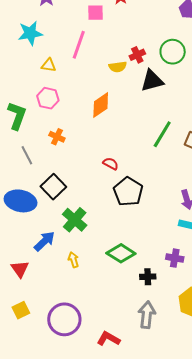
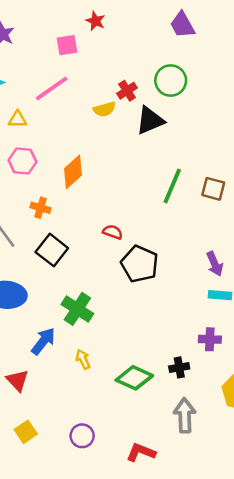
pink line: (79, 45) -> (52, 88), turned 44
orange diamond: (101, 105) -> (73, 172), moved
black square: (53, 187) -> (52, 250), moved
green diamond: (121, 253) -> (134, 378), moved
purple circle: (64, 319) -> (82, 436), size x0.6

